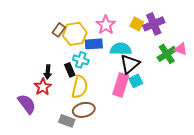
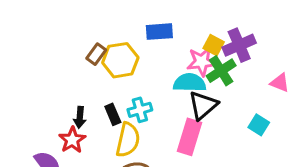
pink star: (106, 25) -> (202, 62), moved, turned 30
blue rectangle: (94, 44) -> (159, 32), moved
green cross: (167, 54) -> (221, 71), moved
cyan cross: (81, 60) -> (140, 110), moved, turned -35
cyan square: (136, 81) -> (259, 125), moved, turned -32

